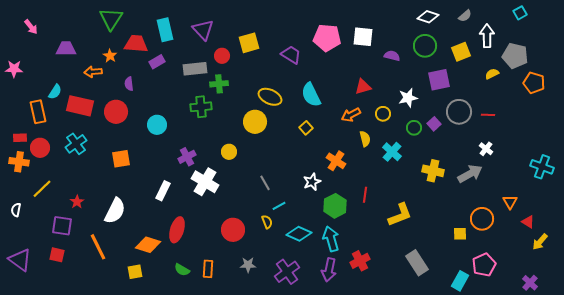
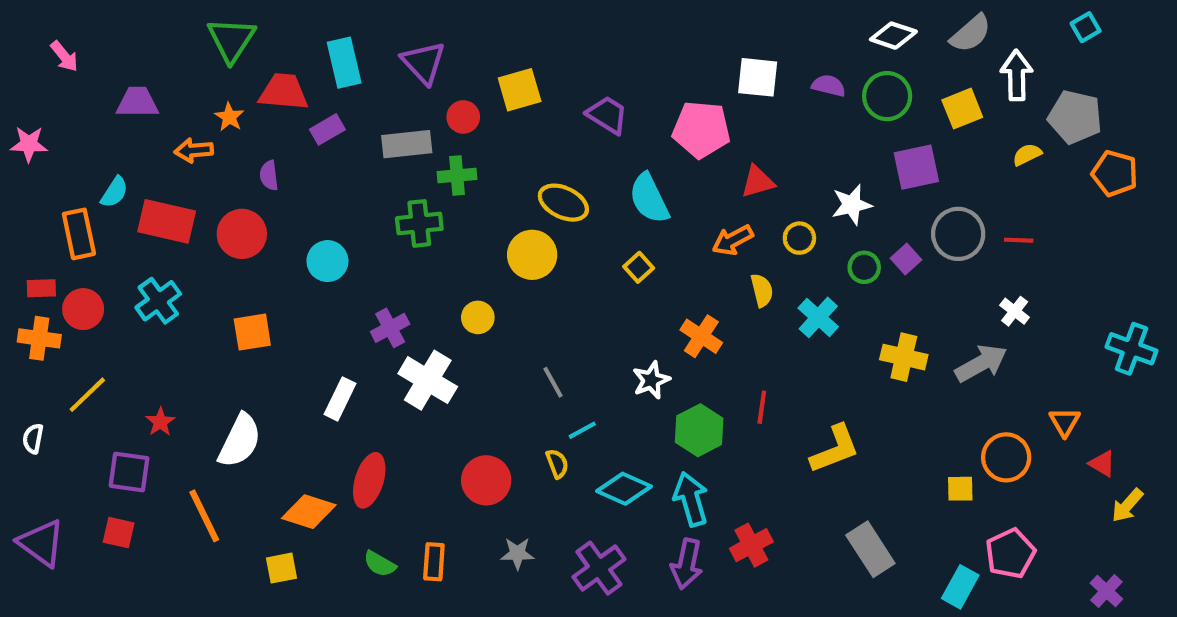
gray semicircle: (465, 16) -> (971, 33), size x1.5
pink pentagon: (327, 38) -> (701, 129), moved
purple semicircle: (392, 56) -> (829, 86), moved

